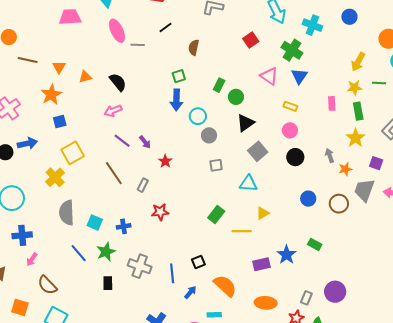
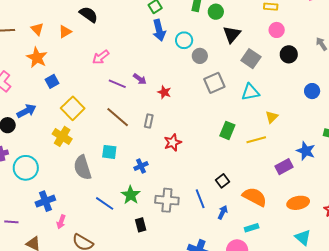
black semicircle: (118, 82) -> (89, 15), moved
gray square: (216, 165) -> (214, 83), size x1.5
cyan square: (95, 222) -> (109, 152), moved

